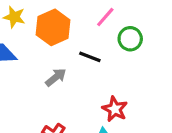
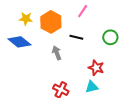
green circle: (130, 39) -> (110, 37), moved
gray arrow: (56, 77) -> (57, 53), turned -64

